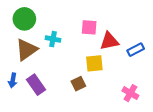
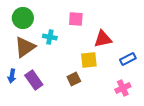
pink square: (89, 27) -> (76, 19), moved
blue rectangle: (136, 50) -> (128, 59), moved
pink cross: (130, 93) -> (123, 88), turned 35

